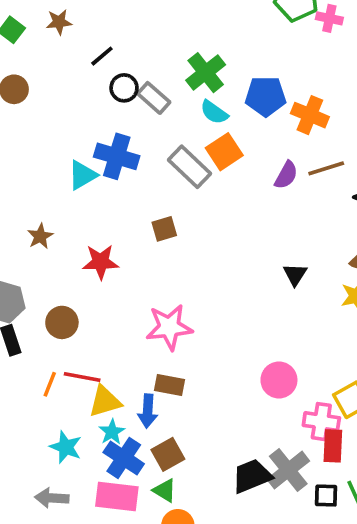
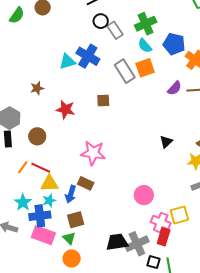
blue cross: (124, 458) -> (40, 216), moved, turned 35

